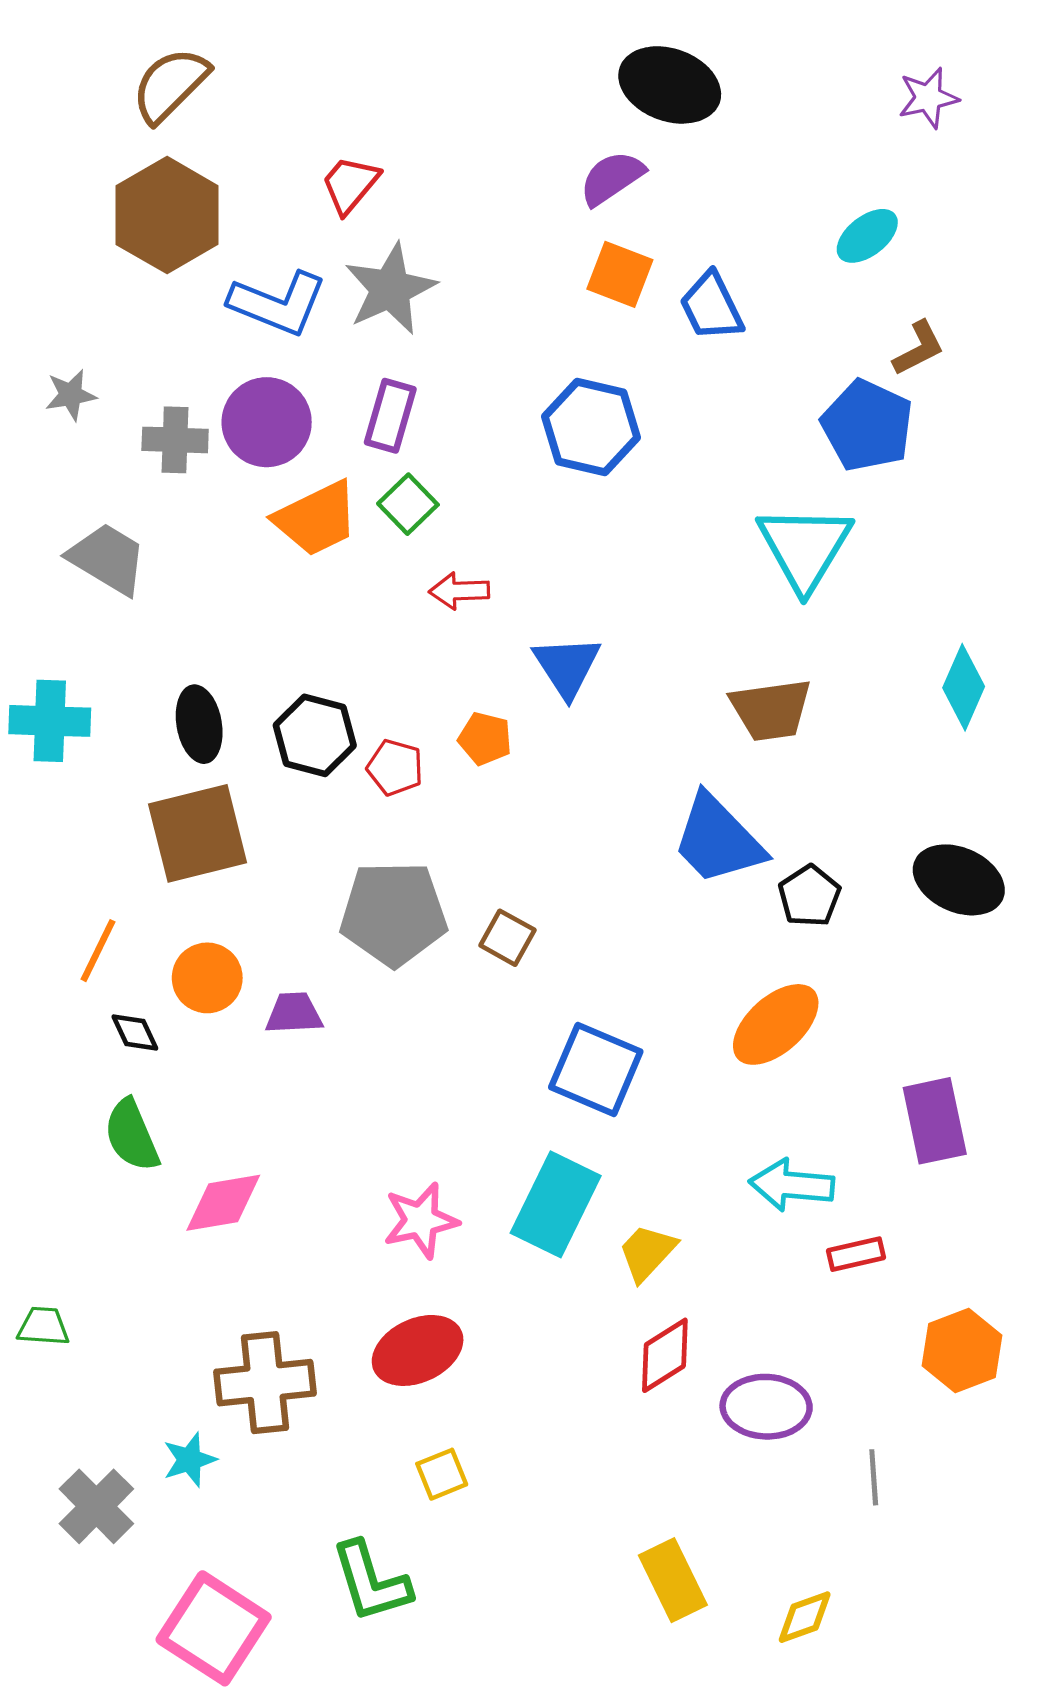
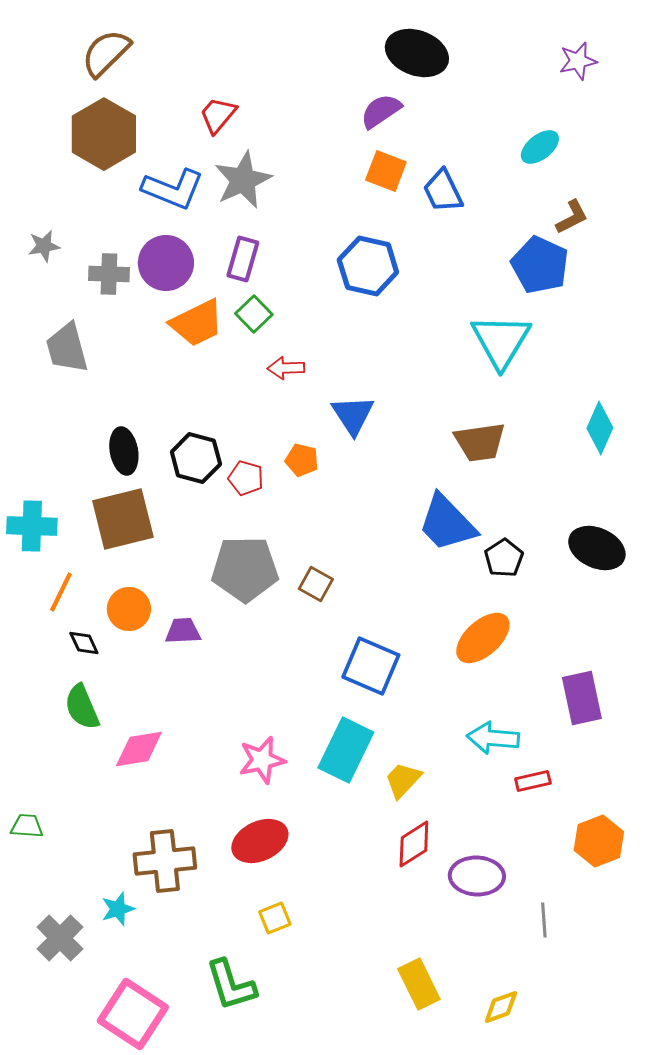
gray trapezoid: (108, 559) -> (67, 348), turned -136
cyan cross: (50, 721) -> (32, 526), moved

